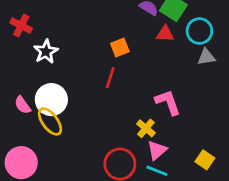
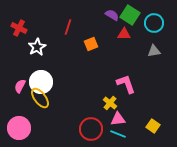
cyan circle: (199, 31) -> (154, 23), moved
red line: (110, 78) -> (68, 27), moved
pink semicircle: (23, 105) -> (20, 86), turned 64
pink triangle: (157, 150) -> (118, 119), turned 35

